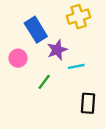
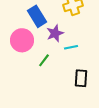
pink circle: (18, 58) -> (22, 40), size x1.5

